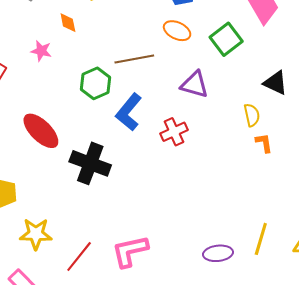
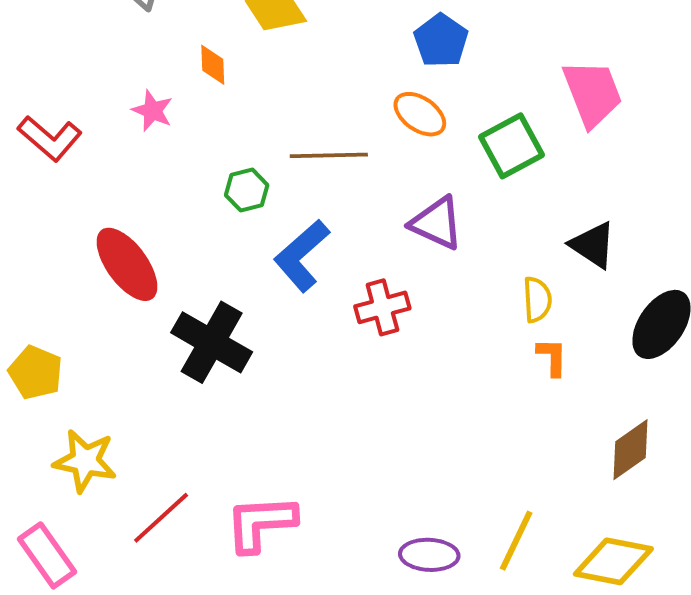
green hexagon: (96, 83) -> (247, 190), size x0.7

